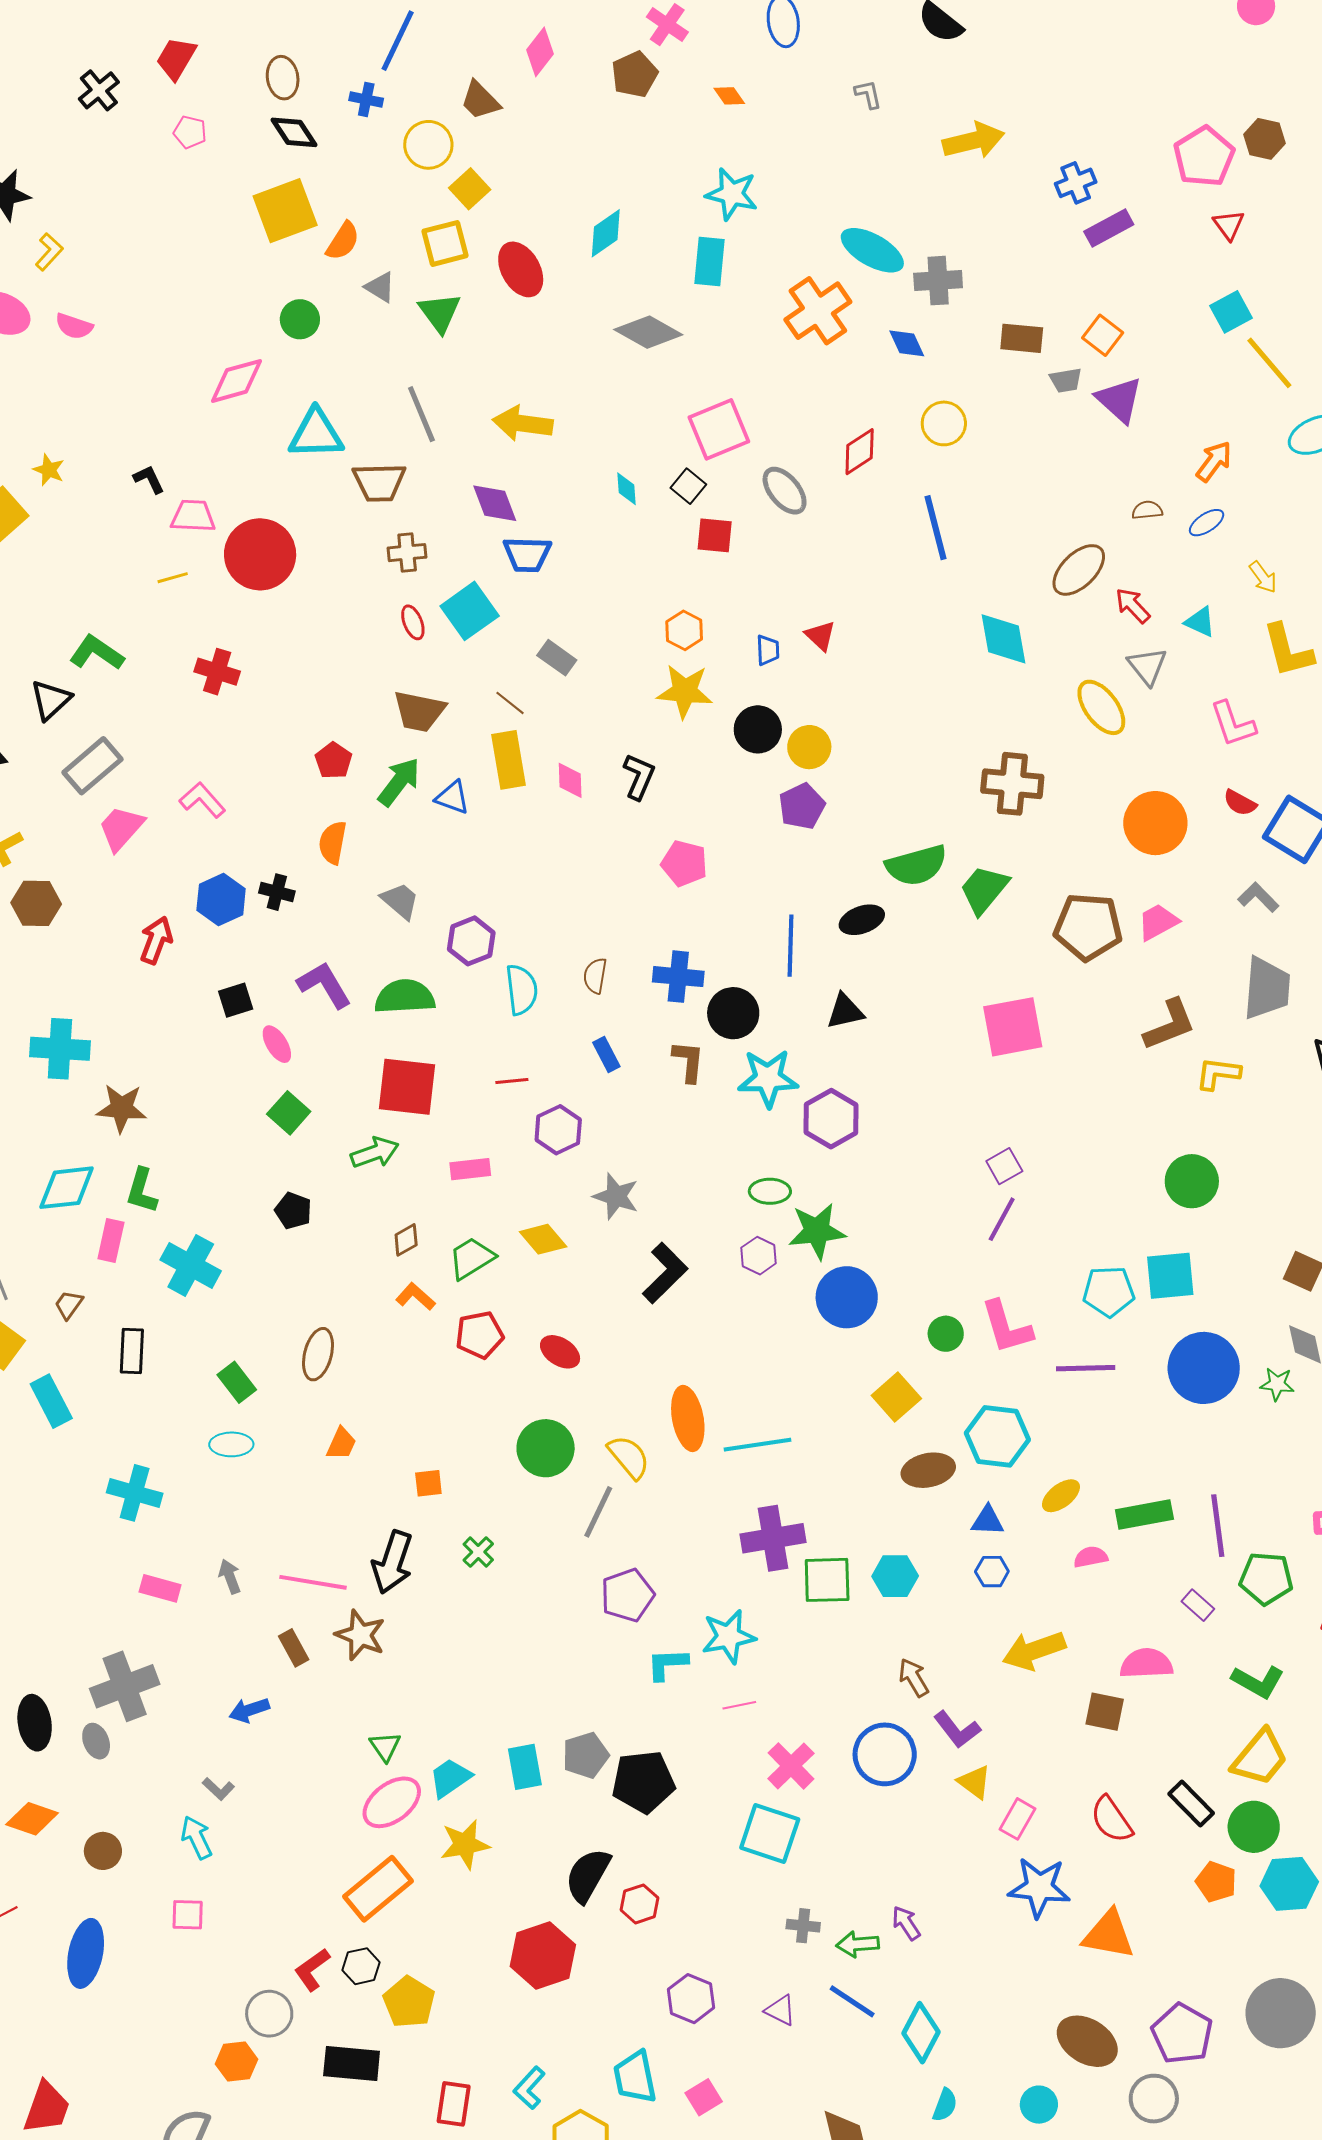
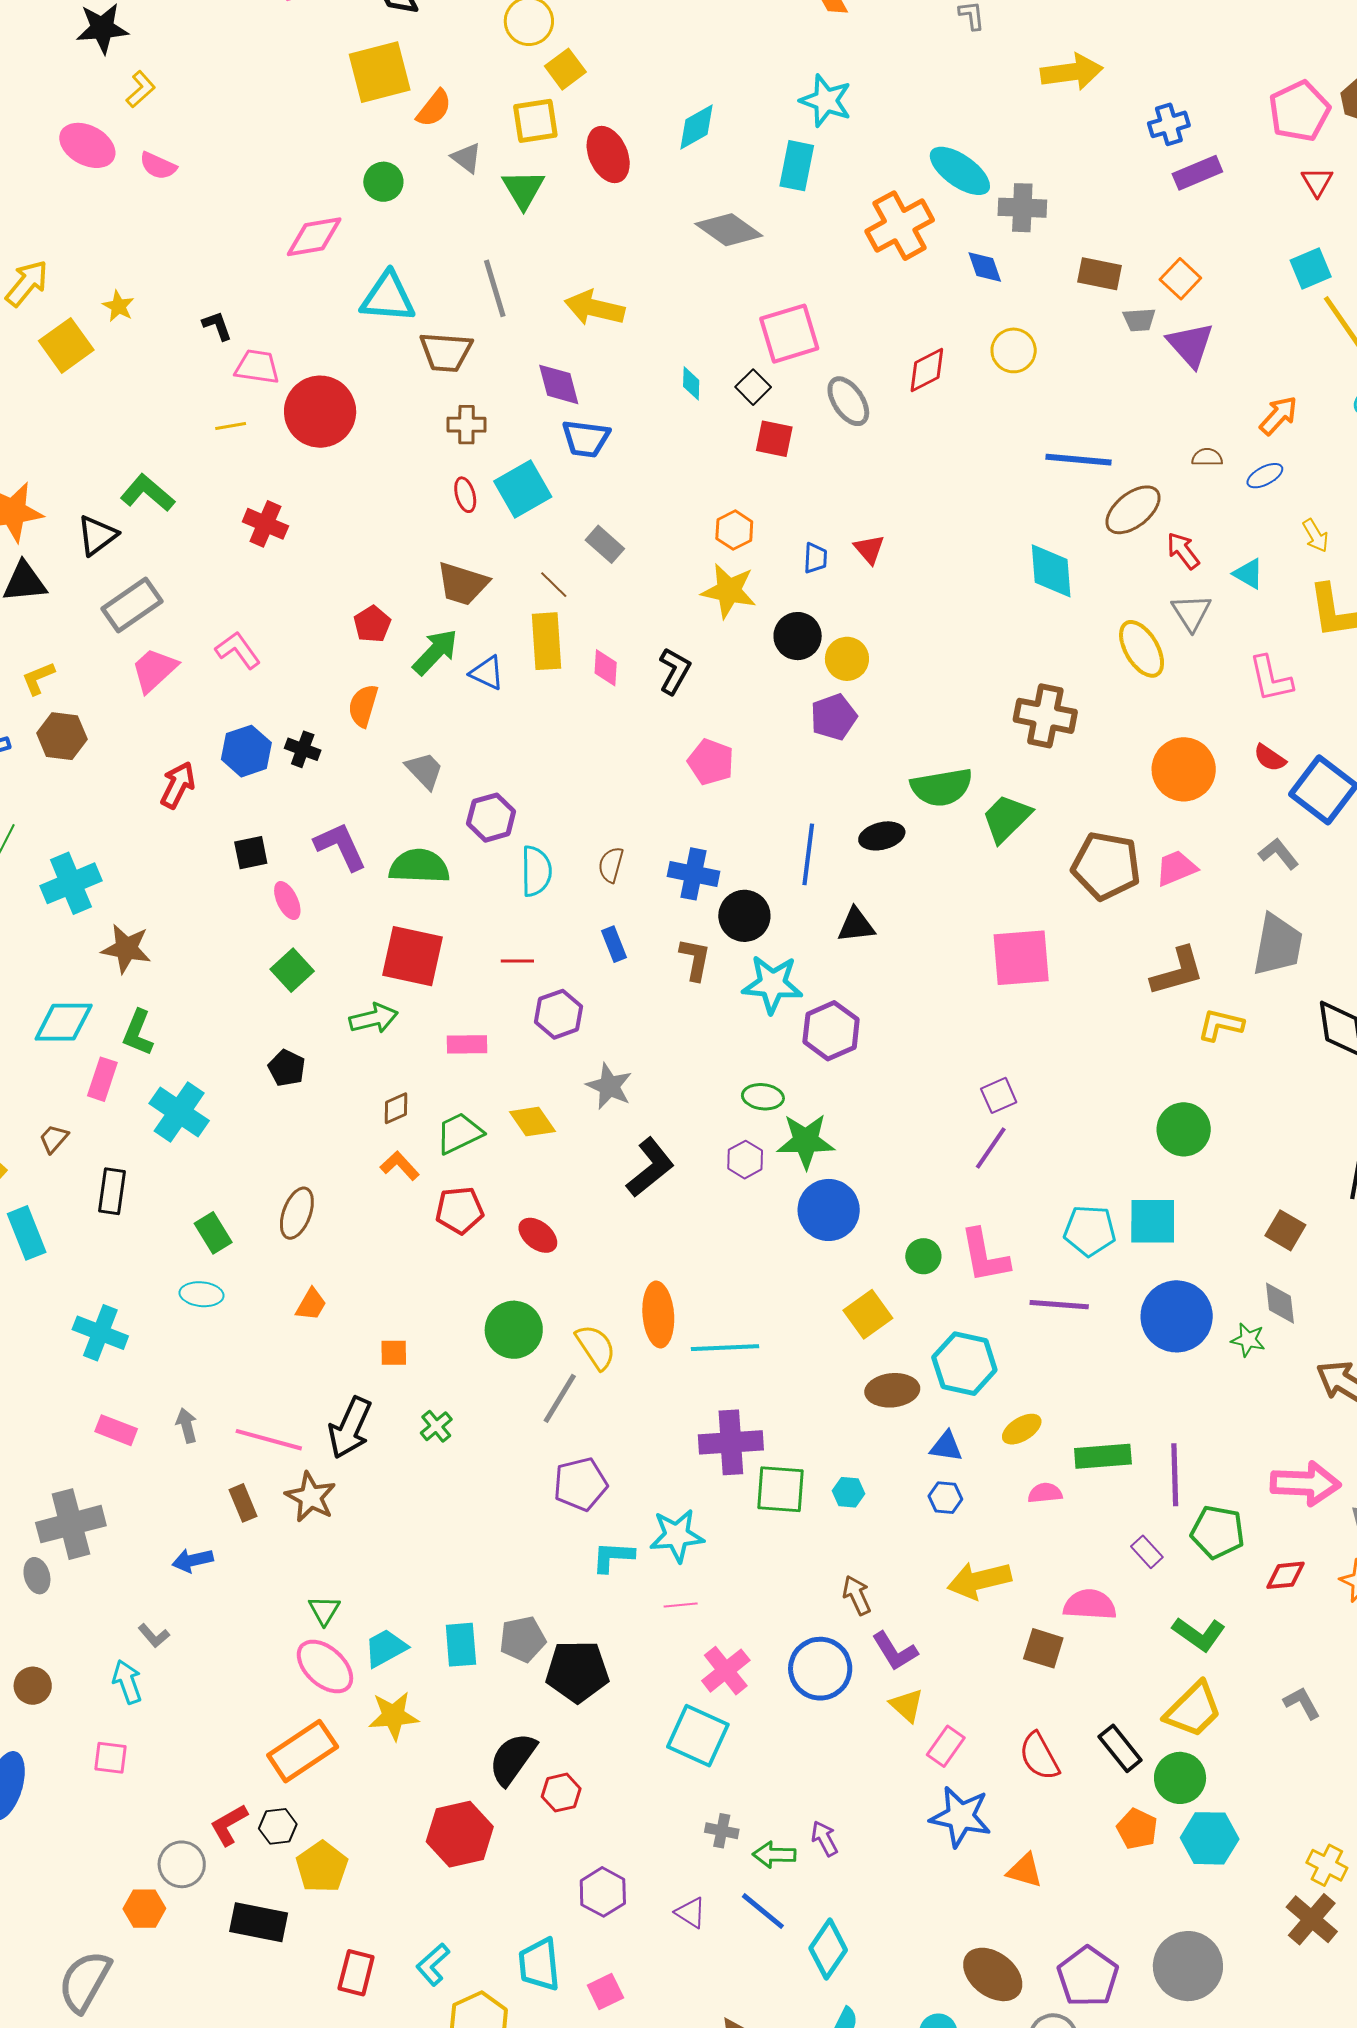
blue line: (936, 528) -> (1079, 460), moved, turned -76
cyan cross: (60, 1049) -> (71, 883), turned -32
cyan hexagon: (895, 1576) -> (848, 1492), size x0.7
pink ellipse: (392, 1802) -> (325, 1667), turned 74
orange triangle: (1108, 1935) -> (1025, 1871), size x0.7

